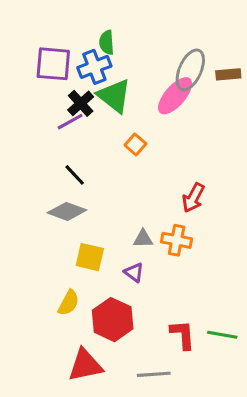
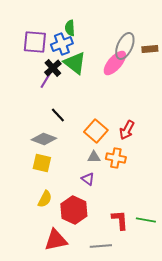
purple line: (70, 122) -> (46, 80), turned -30
orange square: (135, 144) -> (96, 131), moved, size x1.6
black line: (75, 175) -> (58, 115), moved
yellow square: (90, 257) -> (42, 163), moved

